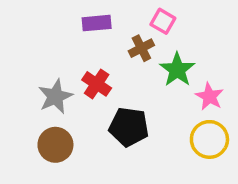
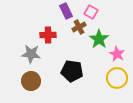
purple rectangle: (97, 23) -> (66, 11), moved, turned 70
red cross: (97, 84) -> (48, 35), moved, turned -35
gray star: (55, 96) -> (31, 54), turned 30

